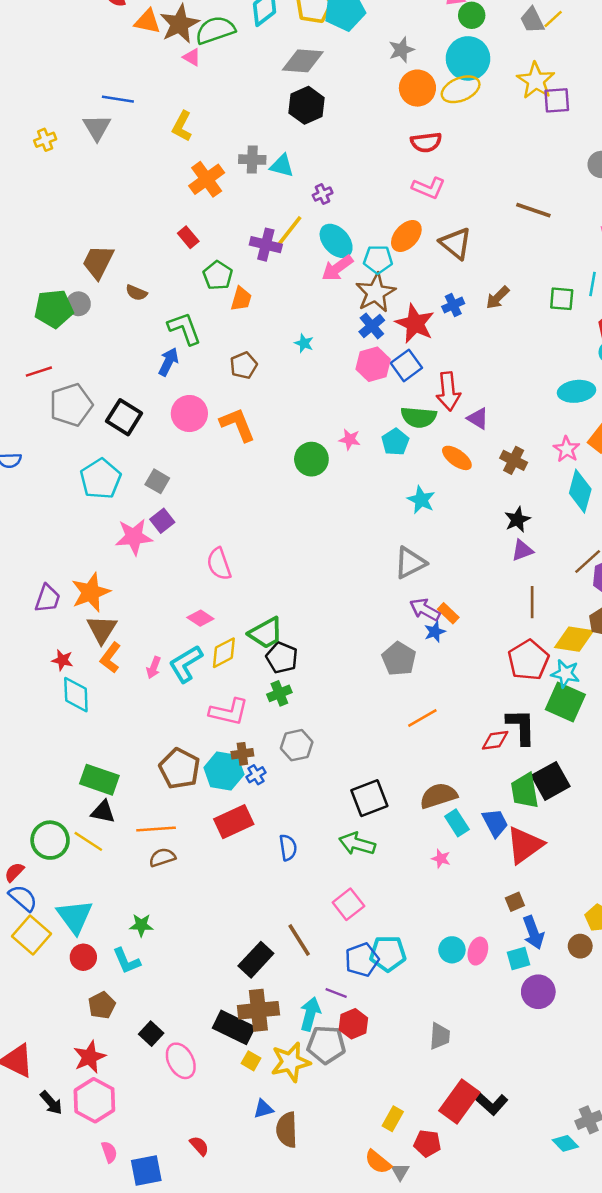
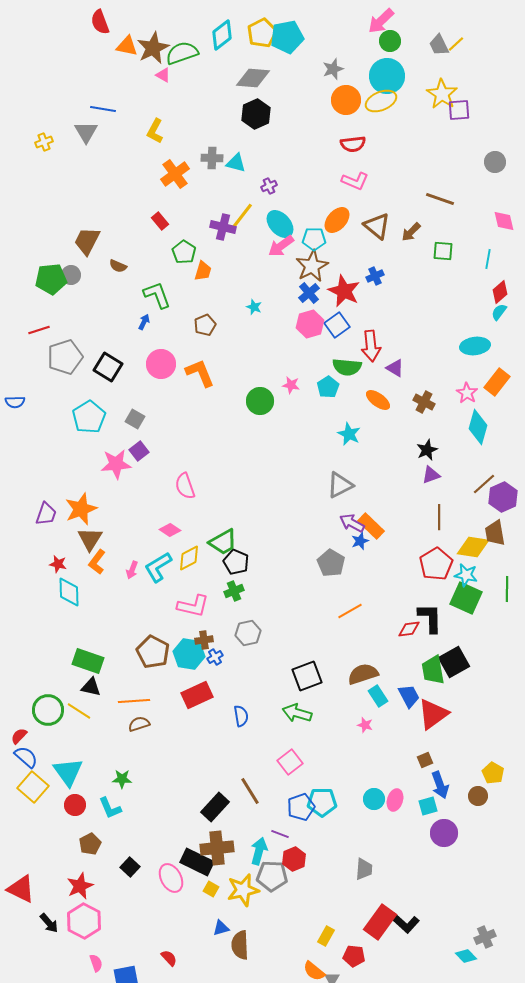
brown arrow: (498, 298) -> (411, 232), moved
green square: (562, 299) -> (443, 251), moved
blue arrow: (168, 362) -> (144, 322), size x0.7
orange rectangle: (448, 613) -> (371, 526), size x1.5
pink ellipse: (181, 1061) -> (171, 878), moved

